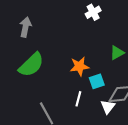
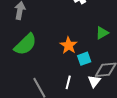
orange star: (79, 66) -> (69, 45), turned -30
white line: (78, 99) -> (68, 82), moved

